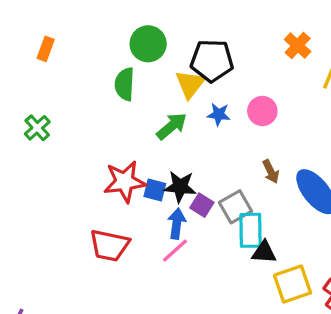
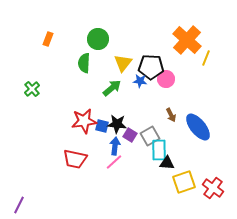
orange cross: (298, 45) -> (187, 40), size x1.8
orange rectangle: (46, 49) -> (48, 39), moved
black pentagon: (212, 61) -> (151, 67), moved

